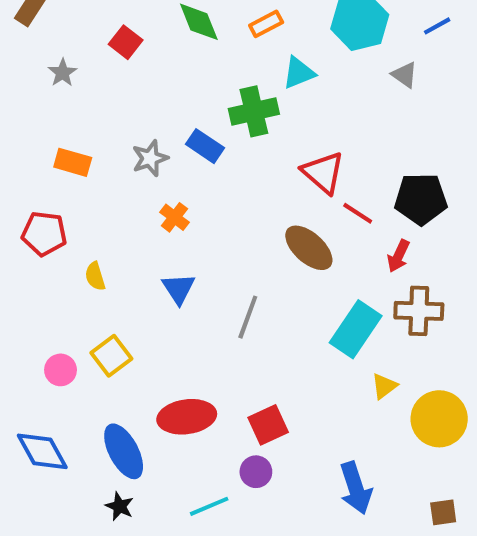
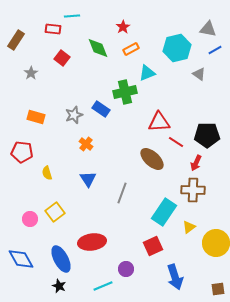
red triangle: (323, 172) -> (159, 122), turned -45
brown cross: (419, 311) -> (193, 190), moved
cyan rectangle: (356, 329) -> (164, 212), moved
red square: (268, 425) -> (153, 246), moved

